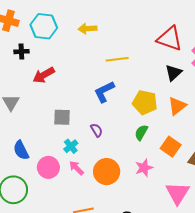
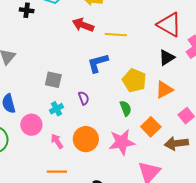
red arrow: (44, 75) -> (83, 25), moved, turned 40
green semicircle: (141, 133) -> (126, 108), turned 119
pink arrow: (76, 168) -> (57, 141), moved
pink star: (144, 168) -> (122, 142), size x1.5

